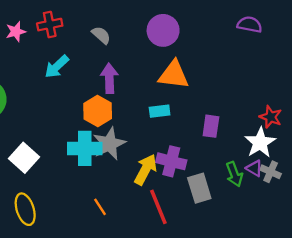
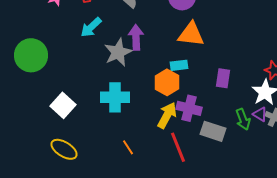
orange hexagon: (98, 111) -> (167, 82), moved
gray star: (109, 144) -> (118, 52), moved
gray rectangle: (199, 188) -> (213, 131), turned -55
yellow ellipse: (25, 209) -> (64, 149), turned -40

